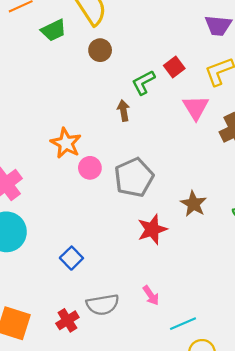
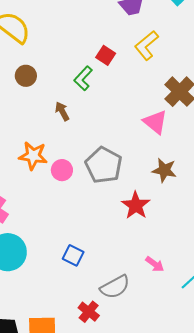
brown circle: (100, 50) -> (26, 76), moved
pink triangle: (196, 108) -> (155, 122), moved
brown arrow: (124, 111) -> (62, 111), moved

